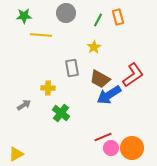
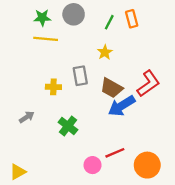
green star: (24, 16) -> (42, 18), moved
yellow cross: (48, 88) -> (53, 87), moved
pink circle: (111, 148) -> (93, 165), moved

